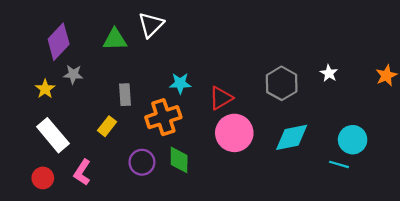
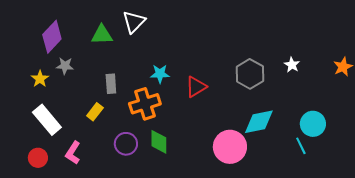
pink circle: (234, 133) -> (230, 147), moved
cyan line: (339, 164) -> (301, 146), turned 48

